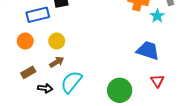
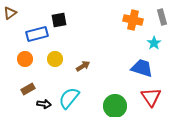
cyan star: (157, 16) -> (154, 43), moved
brown arrow: (57, 62) -> (83, 66), moved
red triangle: (157, 81) -> (151, 97), size x1.5

